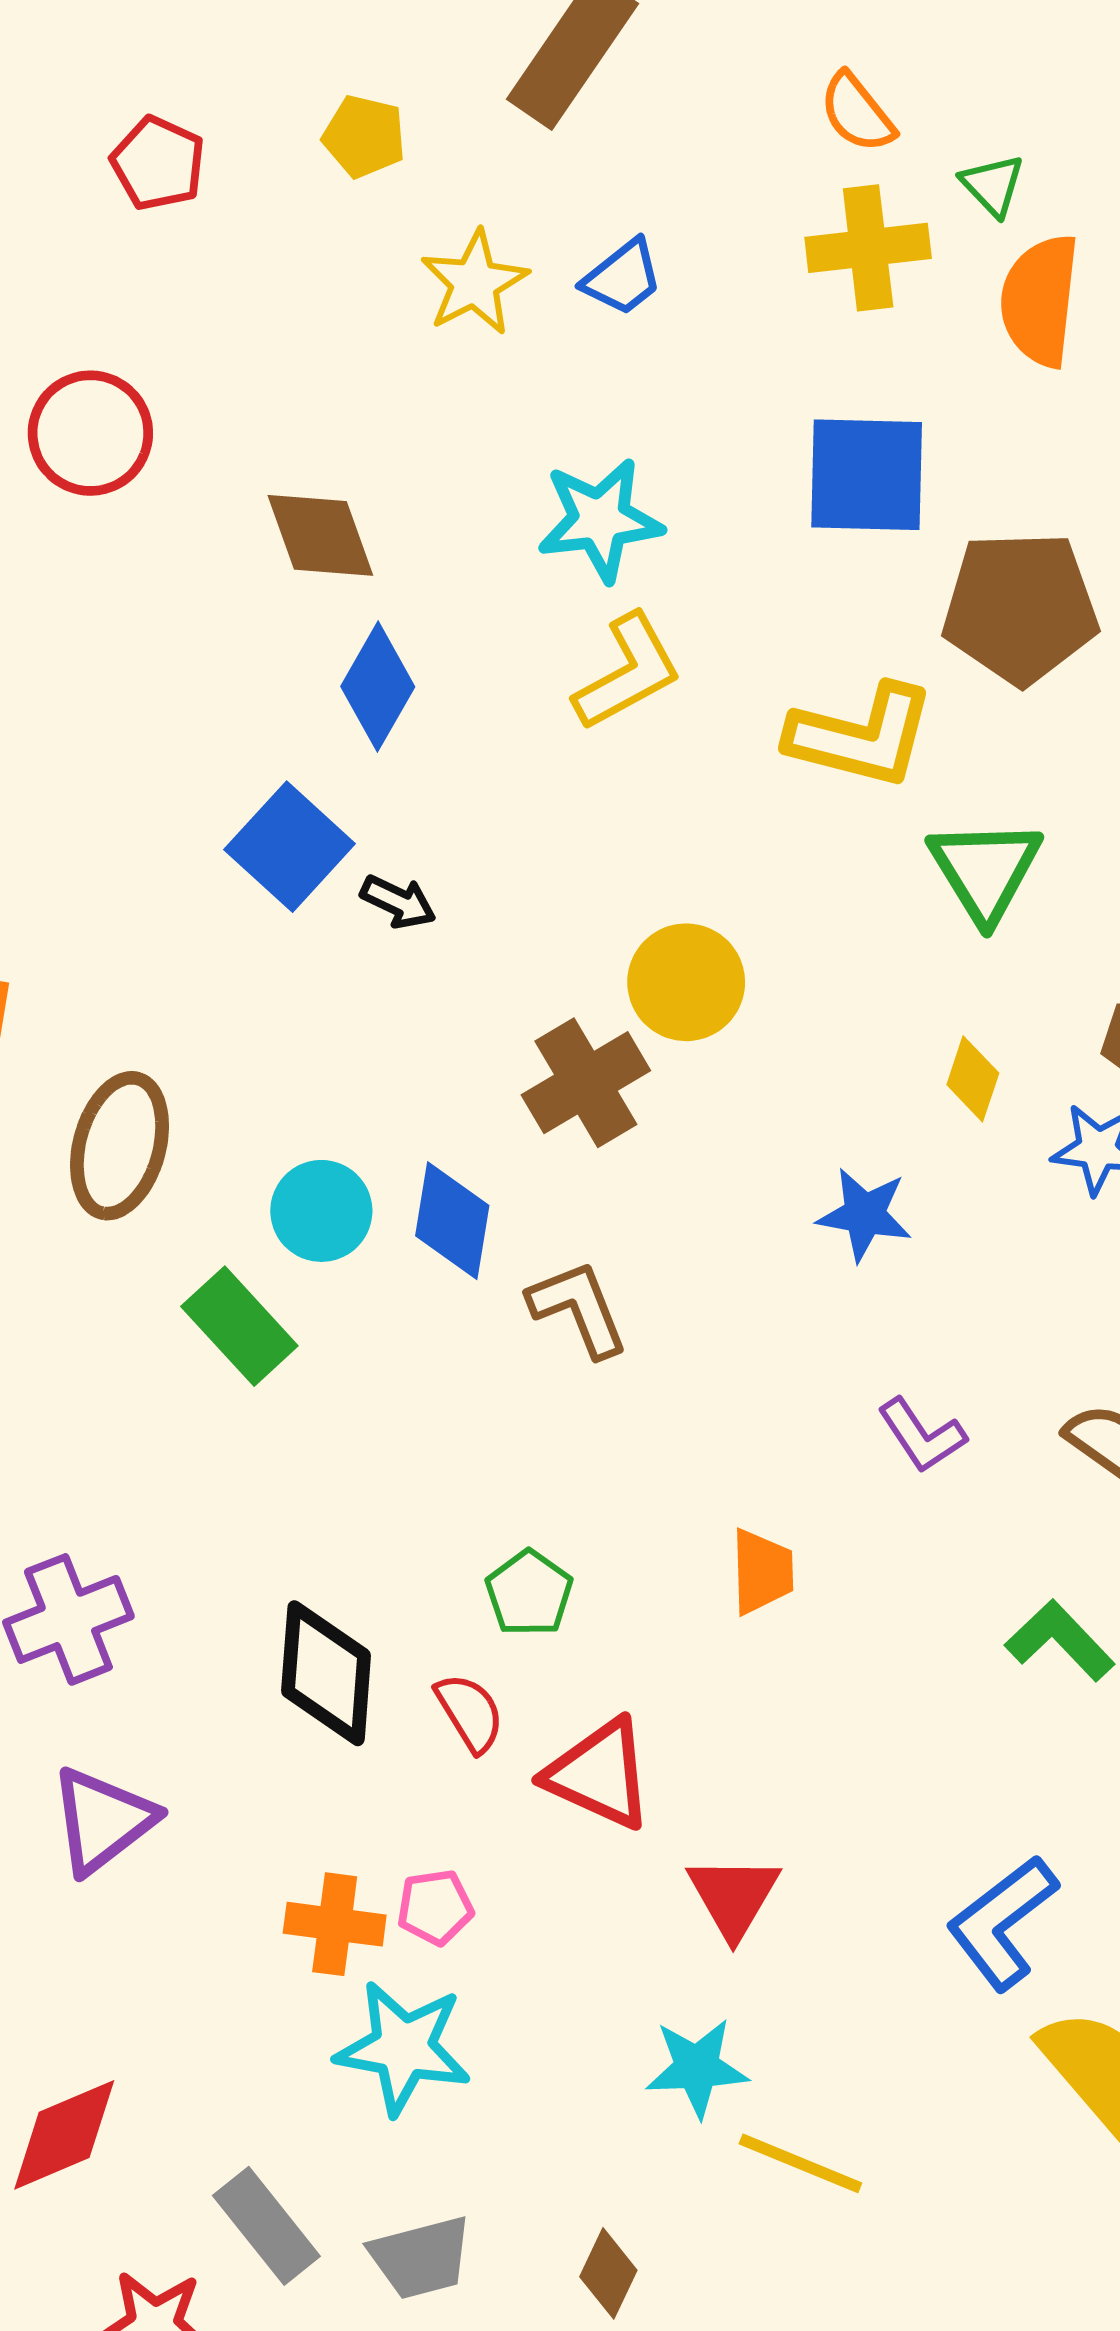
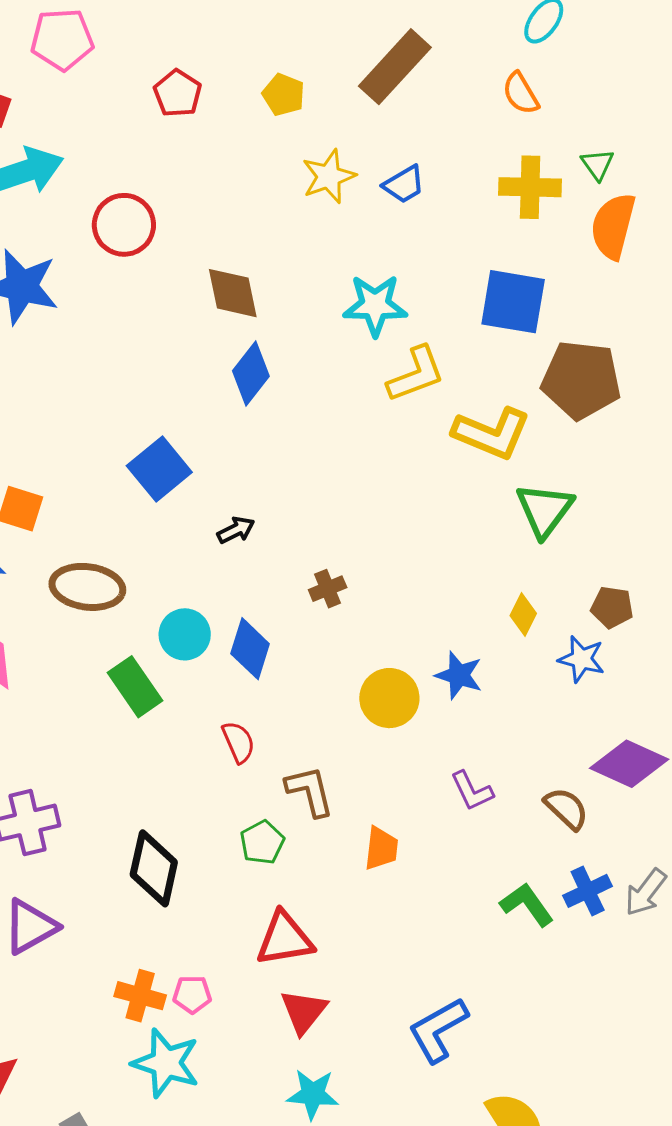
orange semicircle: (857, 113) -> (521, 93), moved
yellow L-shape: (628, 672) -> (416, 374), moved
blue square: (290, 847) -> (159, 469), moved
black arrow: (398, 902) -> (236, 530), moved, turned -60
yellow circle: (686, 982) -> (389, 698), moved
brown cross: (586, 1083) -> (328, 589), size x0.6
brown ellipse: (120, 1146) -> (87, 587), turned 74
brown L-shape: (578, 1309) -> (310, 791), moved
red semicircle: (470, 1713) -> (239, 742), moved
red triangle: (599, 1774) -> (285, 939), turned -42
red triangle: (733, 1896) -> (304, 1011), moved
blue L-shape: (1002, 1923) -> (438, 1030), moved

